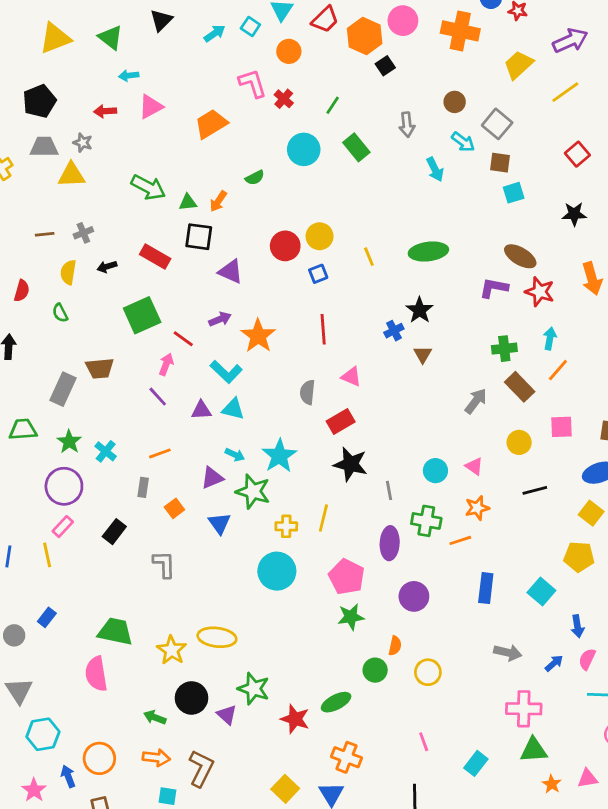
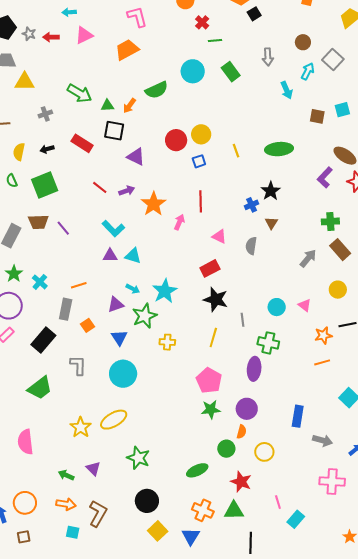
pink L-shape: (253, 83) -> (137, 17), moved
red cross: (284, 99) -> (202, 22), moved
green line: (333, 105) -> (215, 40), turned 48
cyan arrow: (463, 142) -> (308, 71), turned -102
gray star: (83, 143) -> (29, 34), moved
brown square: (500, 163) -> (317, 116), moved
green semicircle: (255, 178) -> (157, 90), size x1.6
gray cross: (83, 233) -> (45, 114), moved
purple L-shape: (494, 288) -> (325, 177), turned -60
green square: (142, 315) -> (45, 185), moved
red line: (183, 339) -> (100, 187), moved
pink arrow: (166, 364) -> (179, 222), moved
cyan L-shape: (226, 372) -> (113, 229), moved
gray semicircle: (307, 392) -> (251, 246), moved
purple line: (158, 397) -> (63, 228), moved
gray rectangle: (143, 487) -> (66, 309), size x1.5
green star: (253, 492) -> (145, 316), turned 30
orange star: (477, 508) -> (323, 335), moved
yellow line: (323, 518) -> (213, 337), moved
black rectangle: (114, 532) -> (43, 340), size x1.4
orange line: (460, 540) -> (322, 362), moved
purple ellipse: (390, 543) -> (254, 369), moved
cyan circle: (277, 571) -> (123, 374), moved
blue rectangle: (486, 588) -> (298, 416), moved
purple circle: (414, 596) -> (247, 409), moved
green trapezoid: (115, 631) -> (40, 388), moved, turned 128
yellow ellipse: (217, 637) -> (114, 420), turned -40
black circle: (191, 698) -> (147, 501), moved
purple triangle: (227, 715) -> (93, 468), moved
red star: (295, 719) -> (241, 482), moved
pink line: (424, 742) -> (278, 502), moved
green triangle: (534, 750) -> (234, 511), moved

